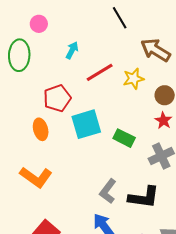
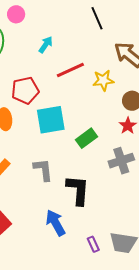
green rectangle: (124, 138) -> (87, 138), turned -70
gray L-shape: (108, 191) -> (43, 170), moved, turned 130
black L-shape: (144, 197) -> (78, 190), moved, turned -100

